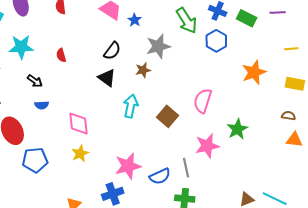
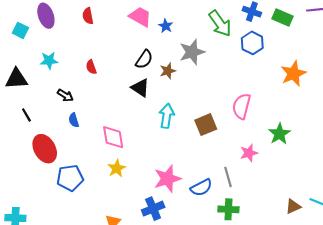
cyan star: (21, 47) -> (49, 61), size x0.7
brown star: (143, 70) -> (168, 71), moved
blue semicircle: (42, 105) -> (74, 120), turned 80
brown square: (168, 116) -> (206, 125), turned 30
pink star: (207, 146) -> (249, 153), size x0.7

